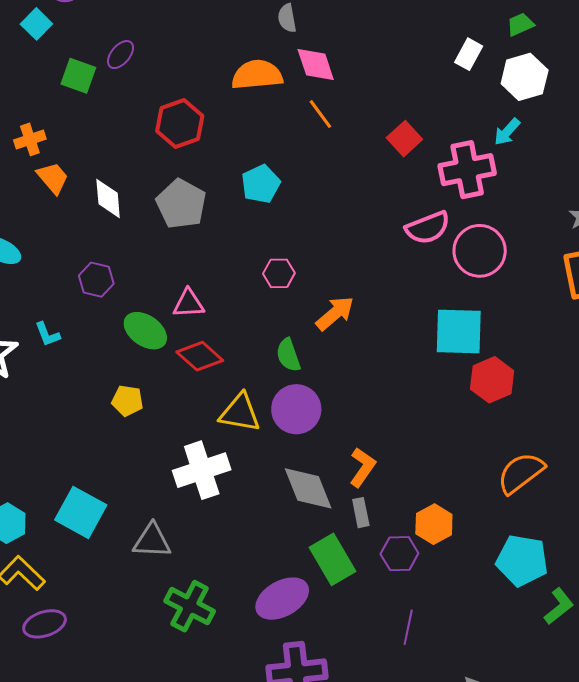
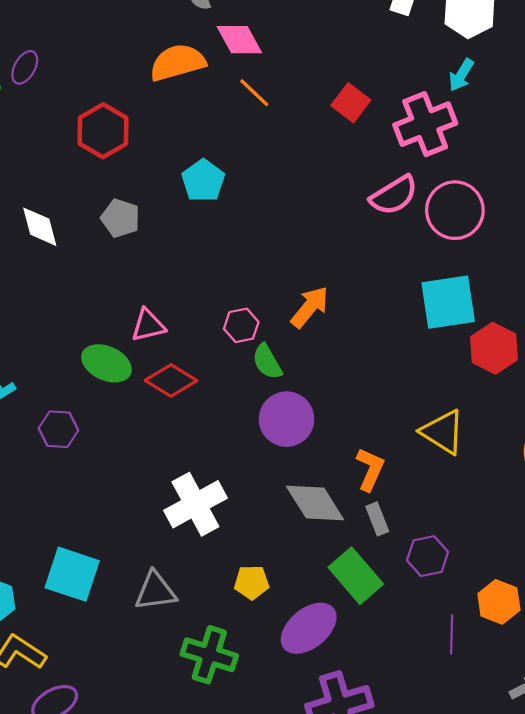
gray pentagon: (181, 204) -> (120, 218), size x0.7
pink hexagon: (279, 273) -> (241, 325), moved
purple hexagon: (96, 280) -> (58, 429), moved
yellow pentagon: (127, 401) -> (252, 582), moved
yellow triangle: (240, 413) -> (443, 432), moved, turned 33
orange hexagon: (434, 524) -> (499, 602), moved

